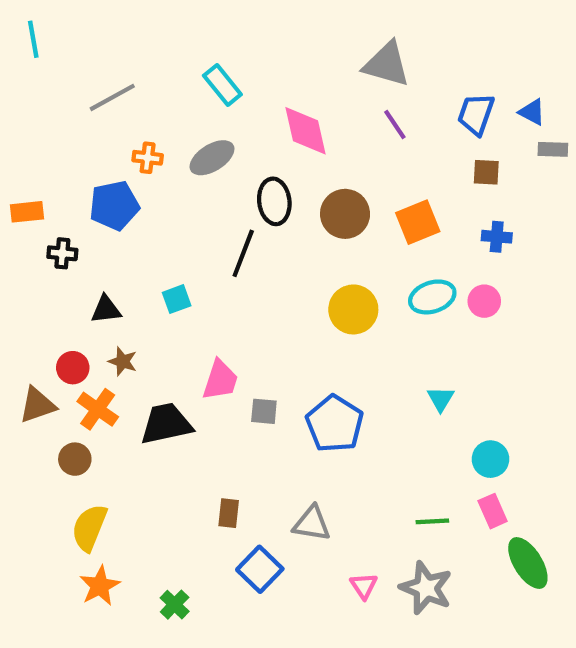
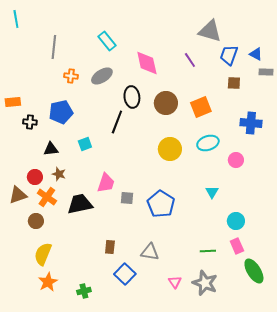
gray triangle: (387, 64) -> (210, 31), moved
gray line: (112, 97) -> (54, 47), turned -55
blue pentagon: (114, 206) -> (61, 112), moved
blue cross: (497, 237) -> (251, 123), moved, size x1.5
pink circle: (484, 301) -> (236, 160), moved
green cross: (175, 605) -> (84, 291), turned 32

